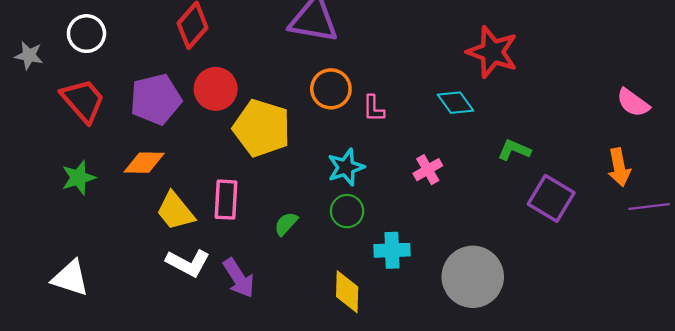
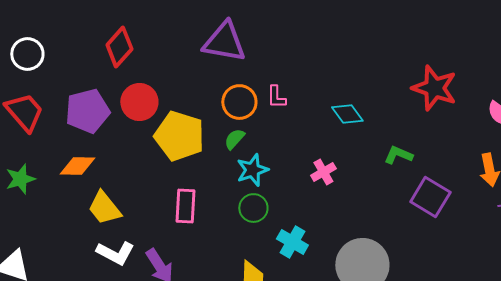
red star: (492, 52) -> (434, 88), moved
pink L-shape: (374, 108) -> (276, 97), moved
pink rectangle: (226, 200) -> (185, 206), moved
green semicircle: (286, 224) -> (234, 139), moved
cyan cross: (392, 250) -> (292, 242), turned 32

